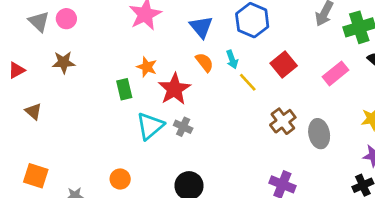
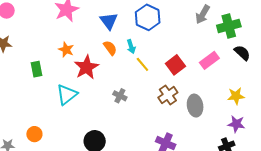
red square: (284, 64) -> (175, 65), moved
green rectangle: (124, 89) -> (36, 69), moved
gray cross: (183, 127) -> (120, 96), moved
orange circle: (120, 179) -> (34, 134), moved

